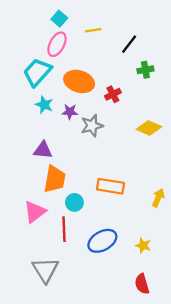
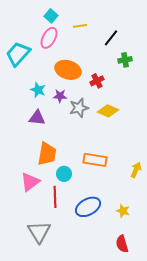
cyan trapezoid: (37, 72) -> (18, 54), moved
yellow diamond: (149, 128) -> (108, 111), moved
purple triangle: (43, 150) -> (37, 118), moved

